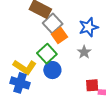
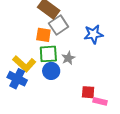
orange square: (59, 36) -> (43, 35), moved, turned 35
gray star: (84, 52) -> (68, 58), moved
green square: (47, 54) -> (48, 54), turned 30

